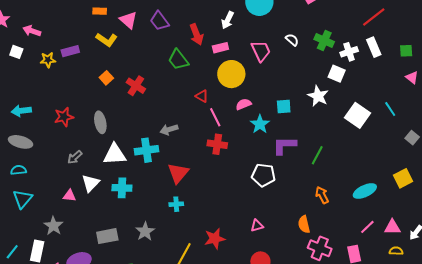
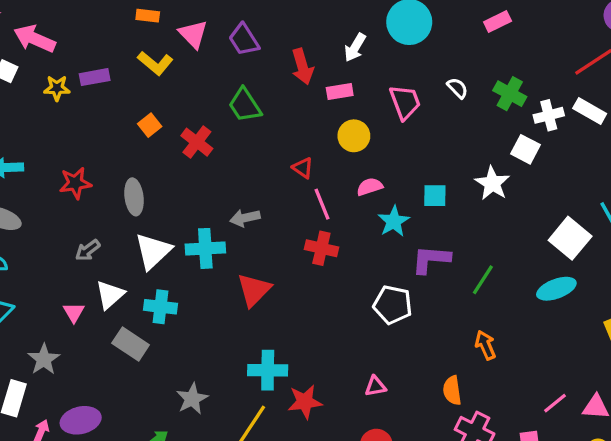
pink arrow: (32, 31) -> (35, 39), size x1.4
white rectangle: (374, 47) -> (590, 111), turned -42
green trapezoid: (178, 60) -> (245, 105), moved
yellow circle: (231, 74) -> (354, 136), size x0.7
white square: (358, 115) -> (570, 238), moved
white triangle: (115, 154) -> (153, 251), turned -45
cyan ellipse: (365, 191) -> (556, 289), moved
pink triangle: (69, 196) -> (74, 312), turned 48
cyan cross: (176, 204) -> (268, 370), moved, size x1.6
gray star: (145, 231) -> (192, 399), moved
gray rectangle: (107, 236) -> (131, 344), moved, turned 40

